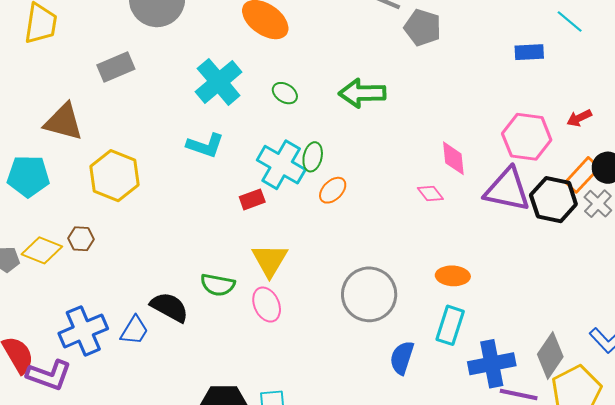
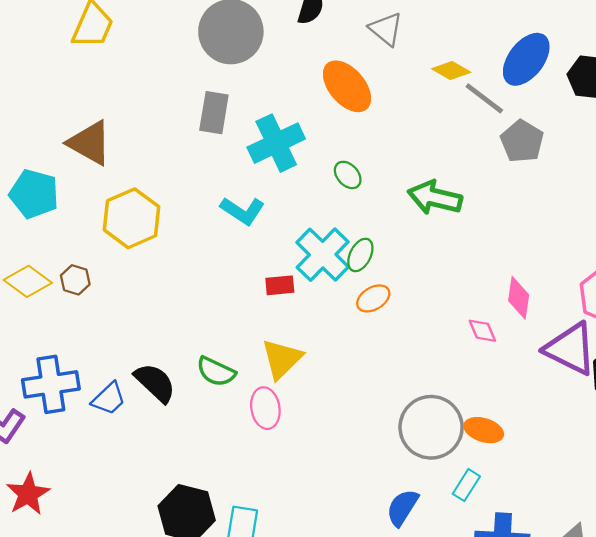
gray rectangle: (116, 67) -> (214, 113), moved, turned -72
gray circle: (369, 294) -> (431, 427), moved
cyan rectangle: (450, 325) -> (466, 485), size x0.7

